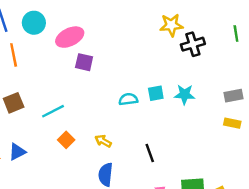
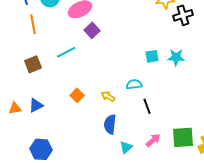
purple square: (84, 62) -> (92, 30), turned 35
cyan semicircle: (128, 99) -> (134, 84), moved
cyan line: (53, 111) -> (66, 52), moved

